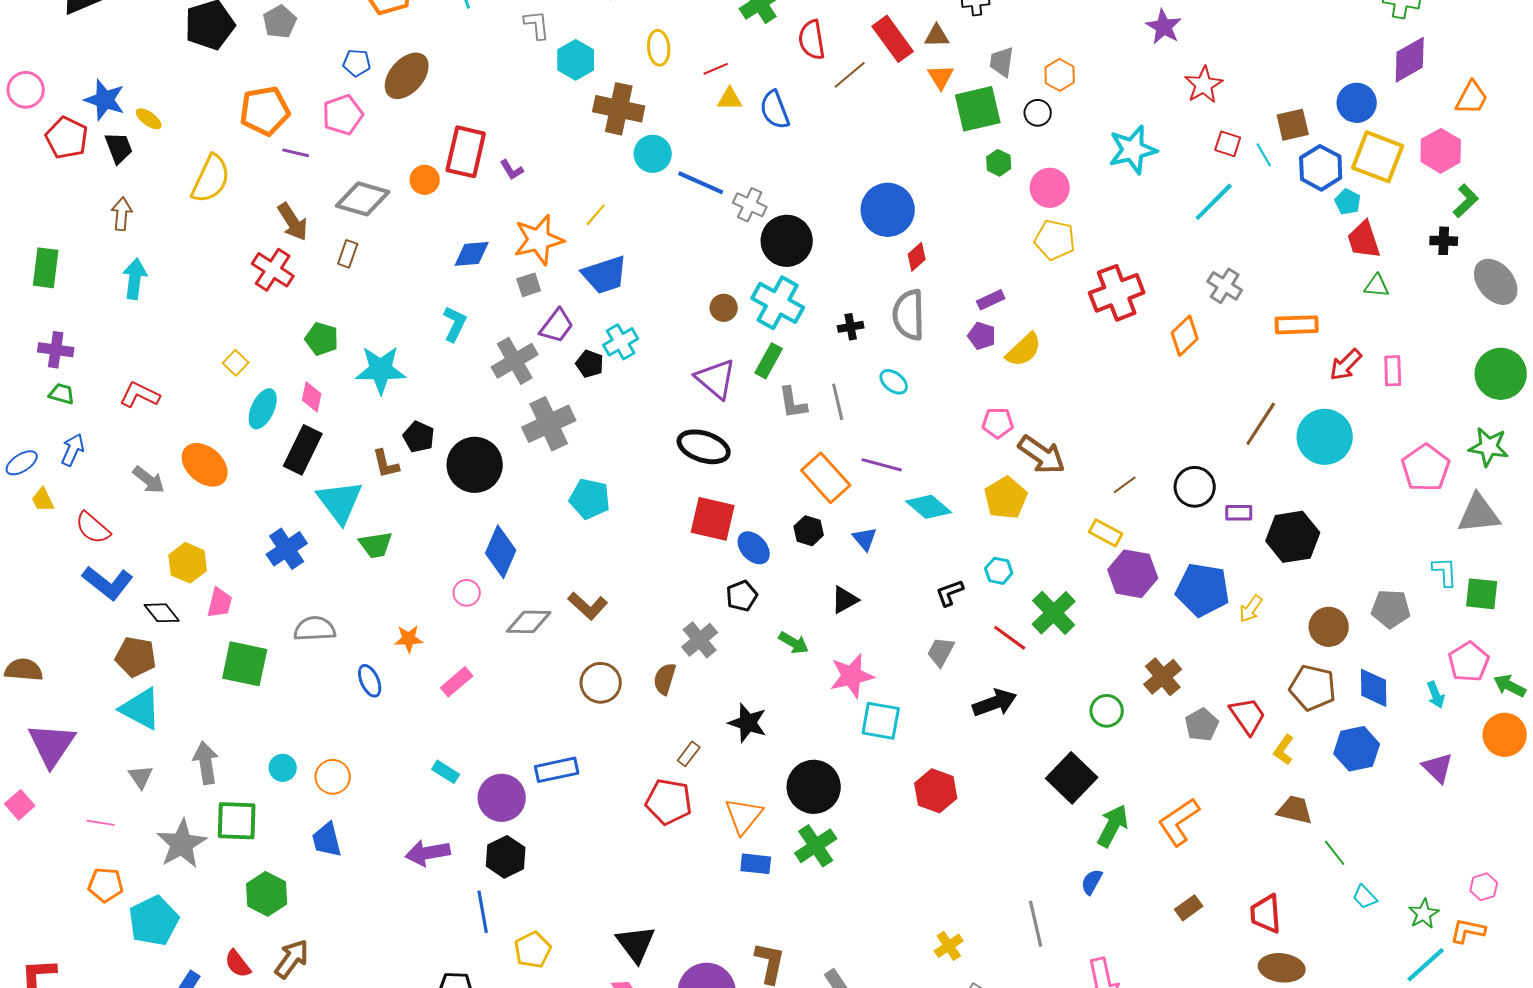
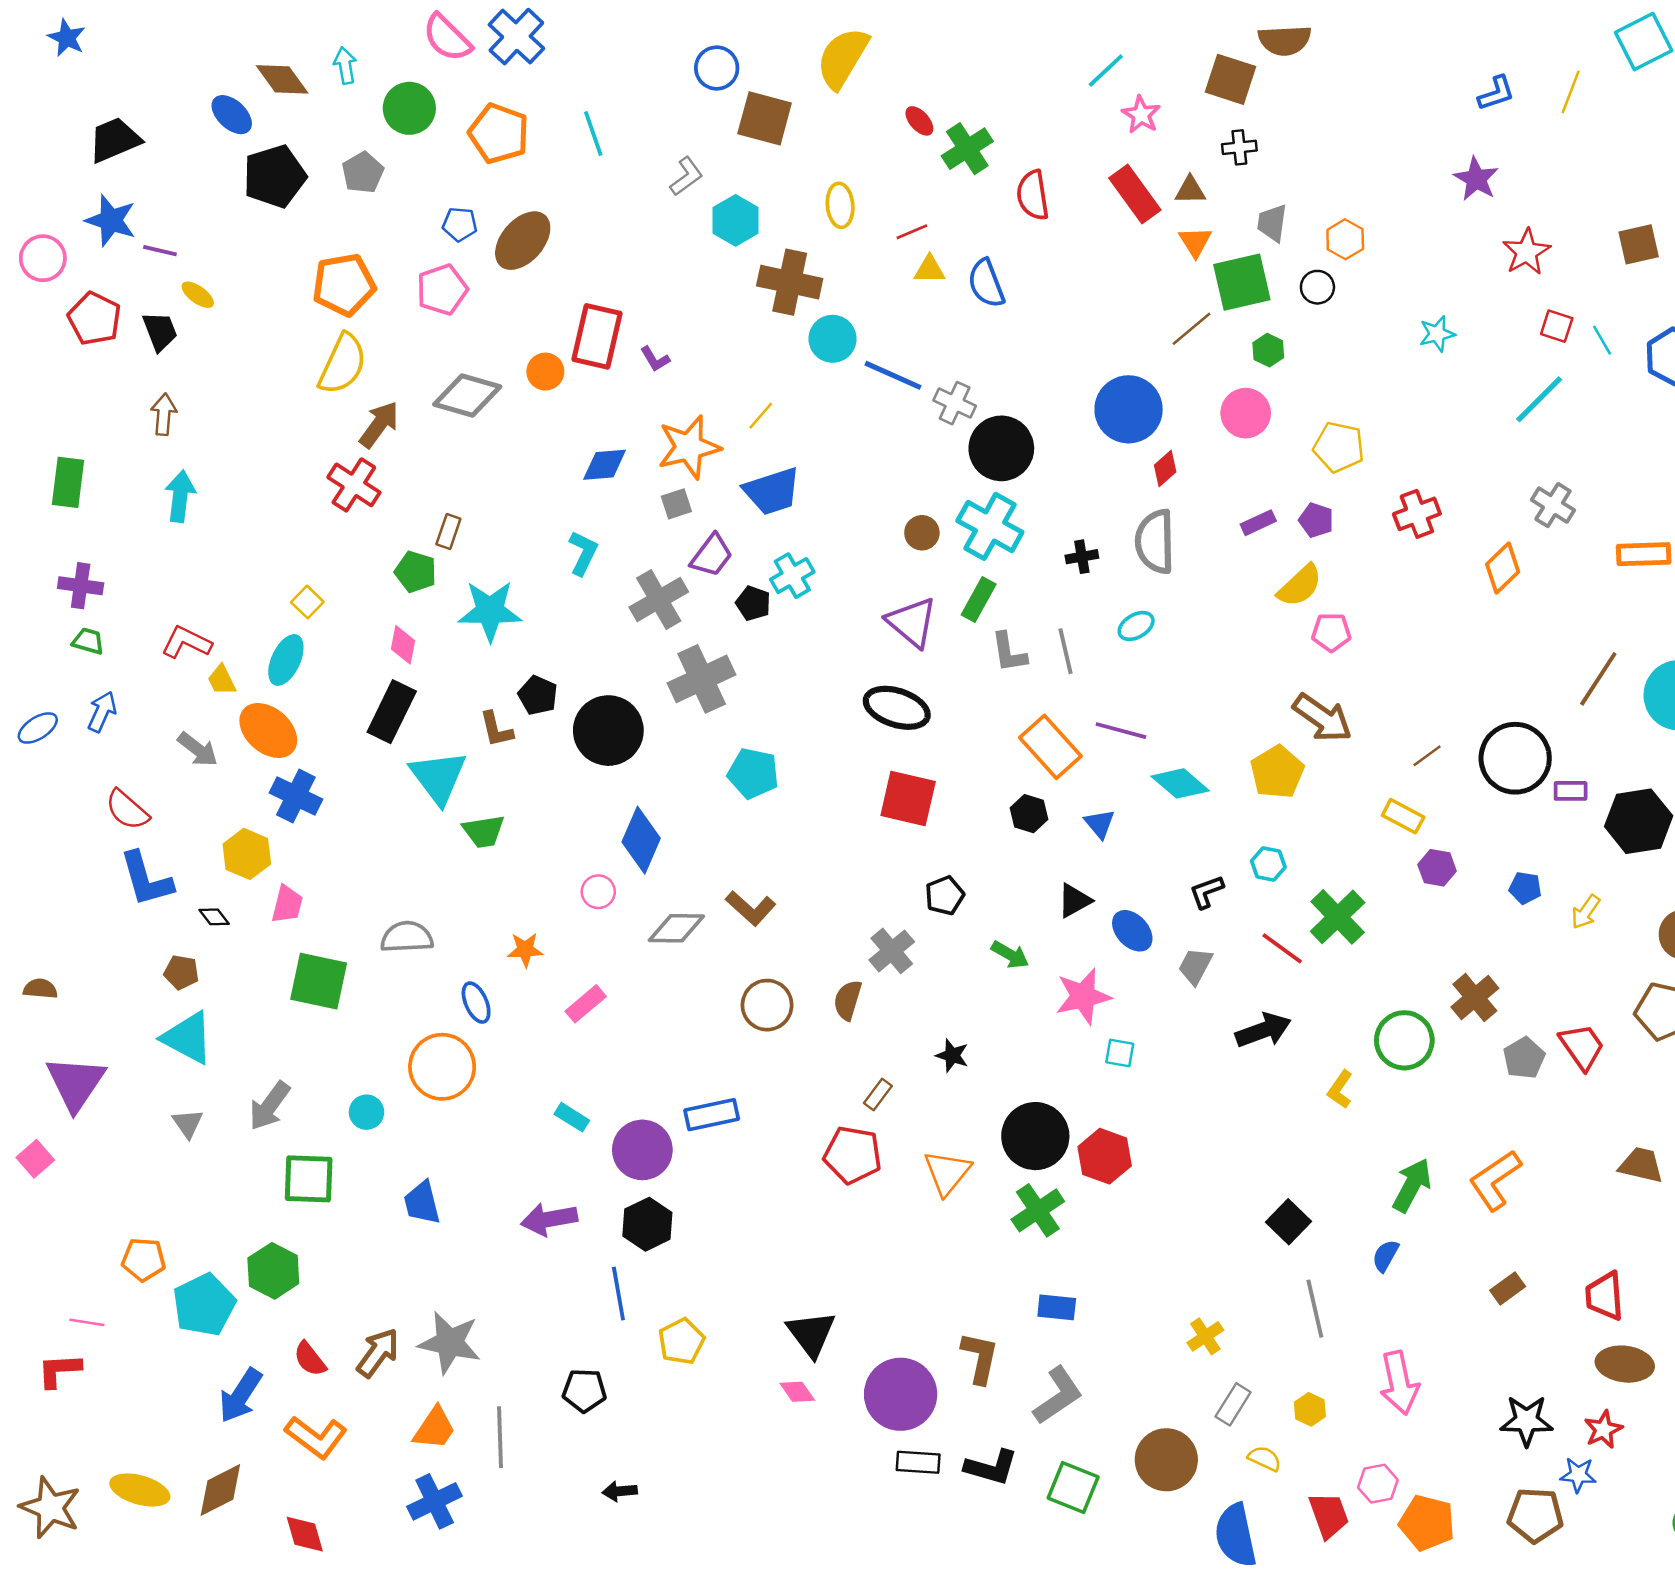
gray L-shape: (537, 25) -> (686, 176), turned 60
brown line: (850, 75) -> (1191, 329), moved
blue star: (105, 100) -> (111, 220), moved
brown square: (1293, 125) -> (1639, 244), moved
cyan star: (1133, 150) -> (1437, 334), size x0.6
purple line: (296, 153) -> (160, 251), moved
yellow semicircle: (211, 179) -> (343, 364), moved
pink circle: (1050, 188) -> (1246, 413), moved
brown arrow: (293, 222) -> (379, 424), turned -111
brown rectangle: (348, 254) -> (448, 532), moved
red cross: (1117, 293) -> (1417, 514), size x0.7
purple pentagon: (982, 336) -> (1316, 520), moved
cyan ellipse: (894, 382) -> (1136, 626), turned -68
cyan ellipse: (263, 409) -> (286, 660), moved
pink pentagon: (998, 423) -> (1331, 632), moved
black circle: (1195, 487) -> (1515, 758), size x1.4
yellow trapezoid: (43, 500) -> (222, 680), moved
blue ellipse: (754, 548) -> (1132, 931), moved
blue cross: (287, 549) -> (296, 796), moved, turned -30
purple hexagon: (1133, 574) -> (1437, 868), size x0.6
blue L-shape: (108, 583) -> (146, 879), turned 36
blue pentagon: (1203, 590) -> (1525, 888), size x0.5
black diamond: (162, 613) -> (214, 917), size x0.7
brown pentagon: (136, 657) -> (181, 972), size x0.7
brown semicircle: (24, 670) -> (40, 989), size x0.7
green circle: (1107, 711) -> (1404, 1040), size x1.4
cyan square: (881, 721) -> (1120, 1053), size x0.6
black star: (748, 723) -> (952, 1055), size x0.7
yellow L-shape: (1284, 750) -> (1340, 1089), moved
gray arrow: (206, 763) -> (270, 1106), turned -135
orange circle: (333, 777) -> (442, 1067), moved, size x1.5
black square: (1072, 778) -> (1288, 1222), moved, size x0.7
red hexagon: (936, 791) -> (1105, 1156), moved
pink line: (101, 823) -> (87, 1322), moved
gray star: (182, 844) -> (450, 1343), moved, turned -30
blue rectangle: (756, 864) -> (1057, 1307), moved
green hexagon: (267, 894) -> (273, 1271), moved

